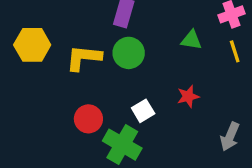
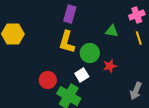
green circle: (129, 53) -> (90, 53), moved
yellow L-shape: (84, 58) -> (67, 42), moved, turned -80

